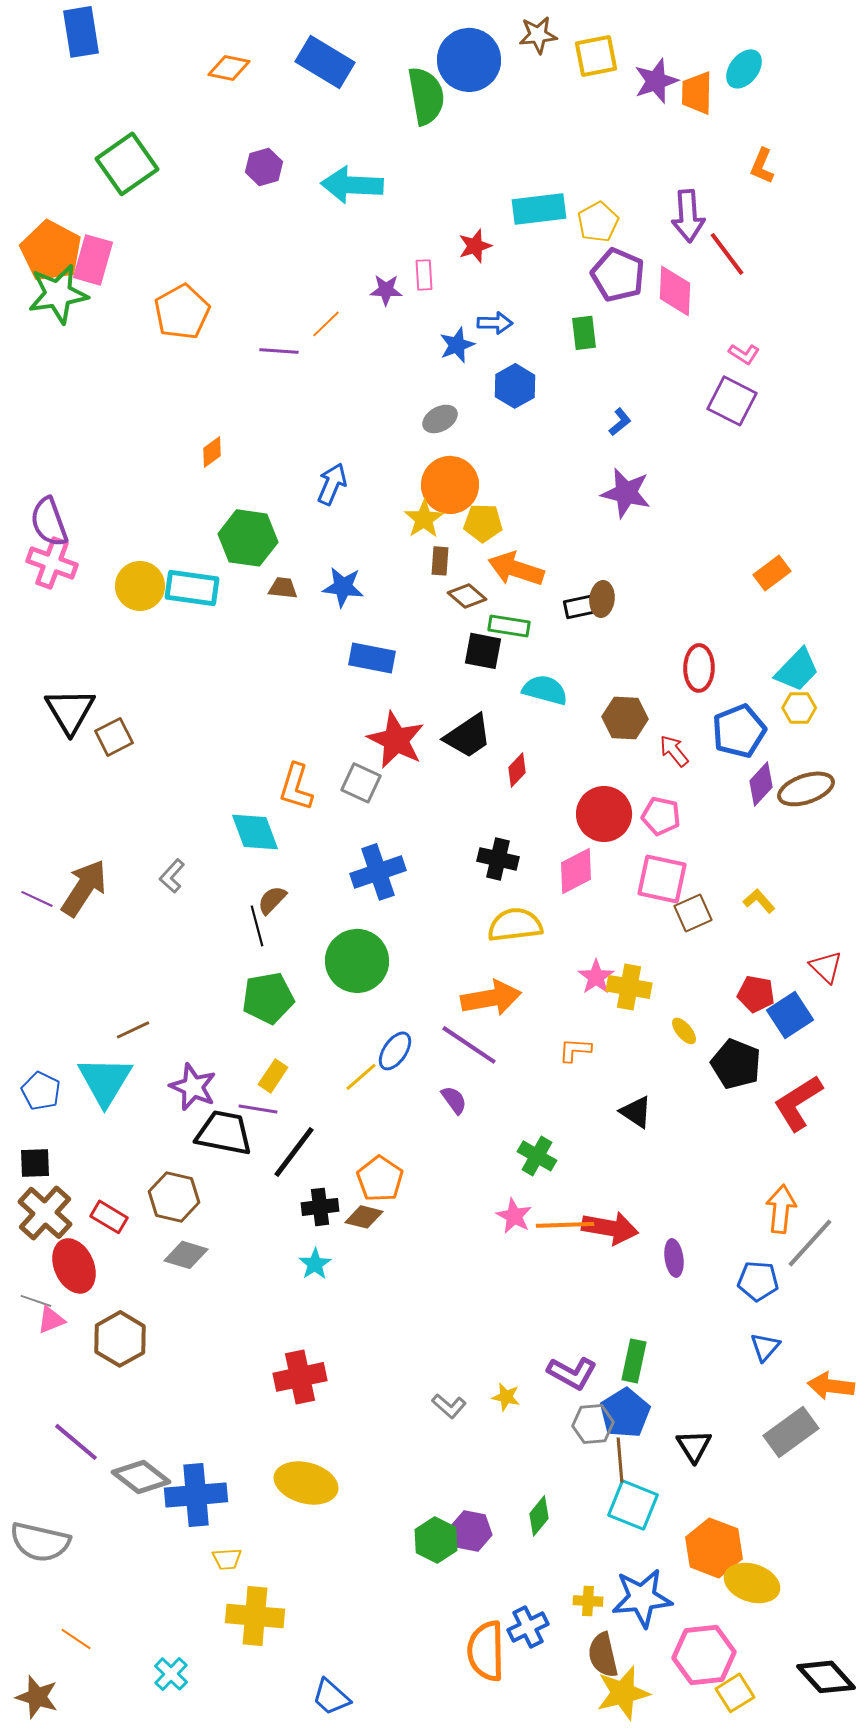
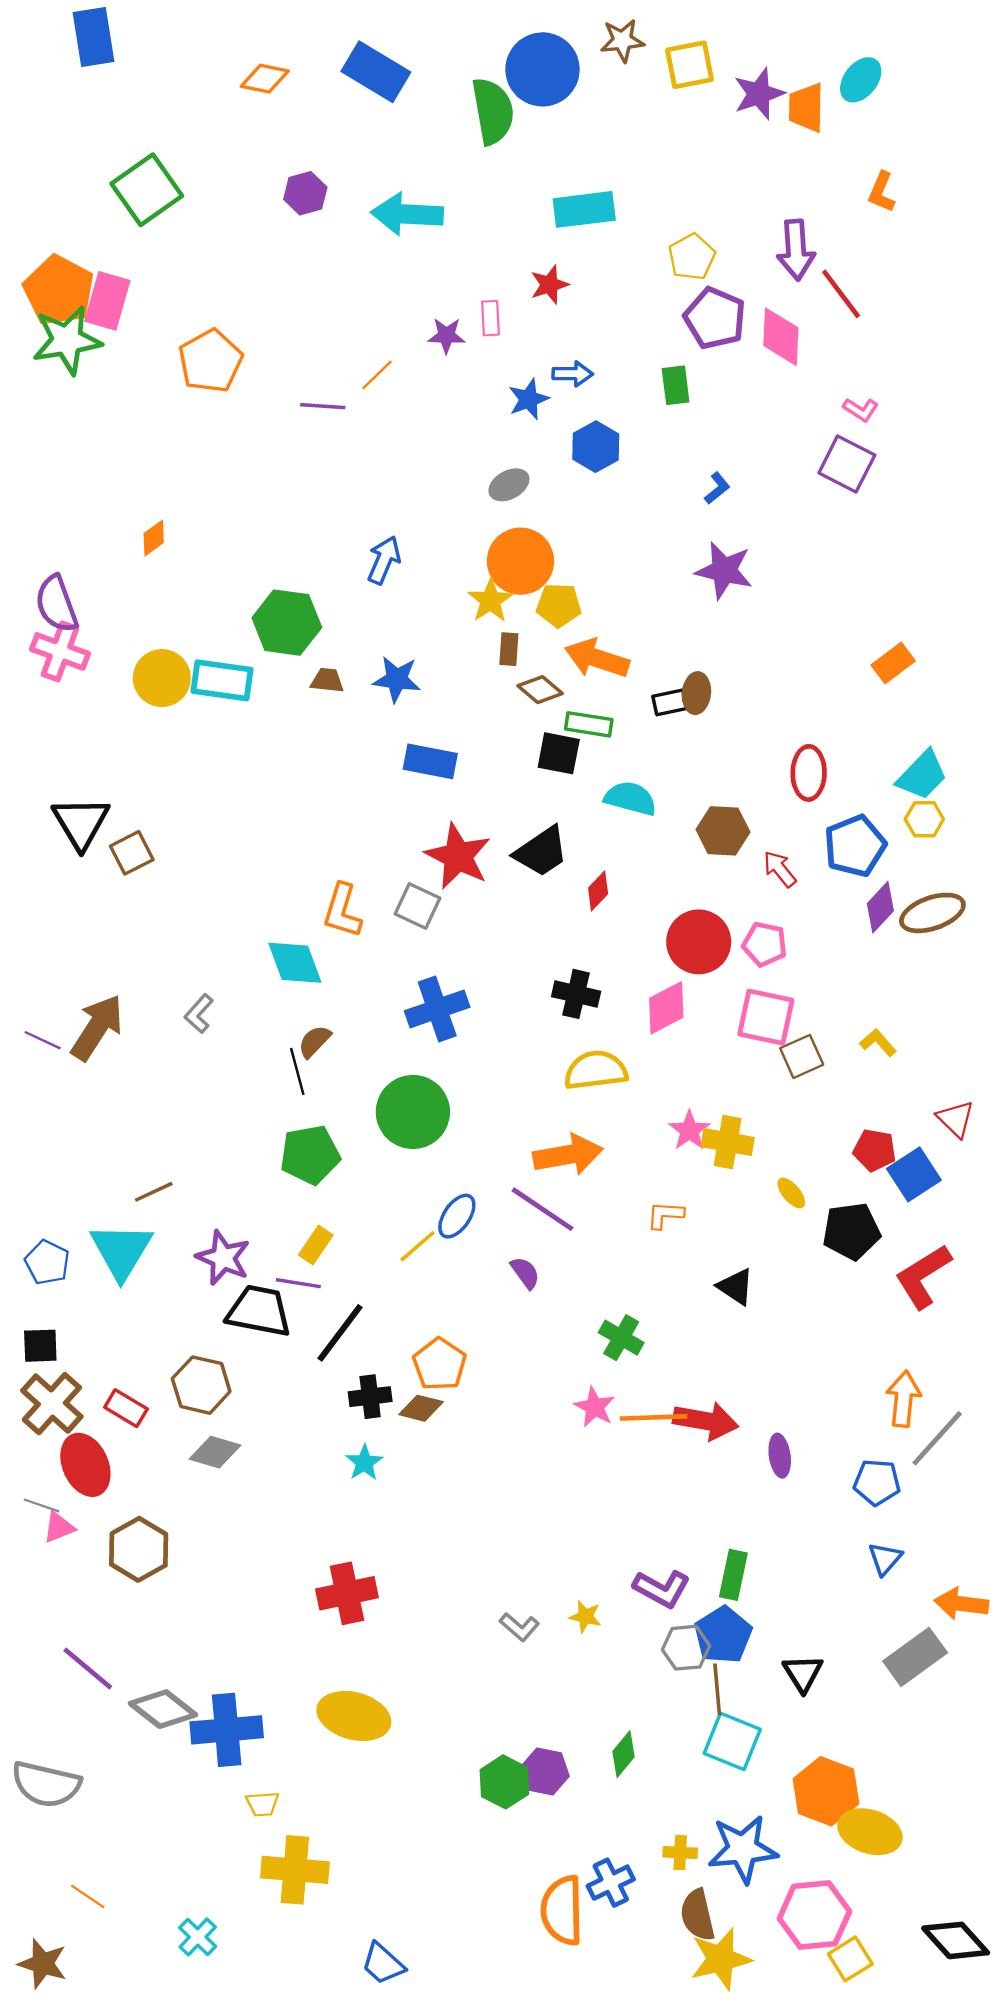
cyan rectangle: (539, 209) -> (584, 209), moved
orange diamond: (212, 452) -> (154, 538), moved
black pentagon: (736, 1064) -> (851, 1231), turned -30

